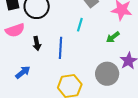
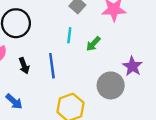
green arrow: (113, 37) -> (93, 44), moved
blue arrow: (23, 72) -> (14, 101), turned 91

